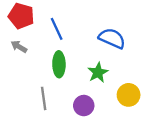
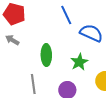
blue line: (57, 29) -> (66, 15), moved

